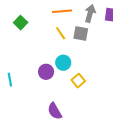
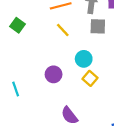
gray square: (81, 34) -> (98, 26), moved
cyan circle: (63, 63) -> (84, 59), moved

